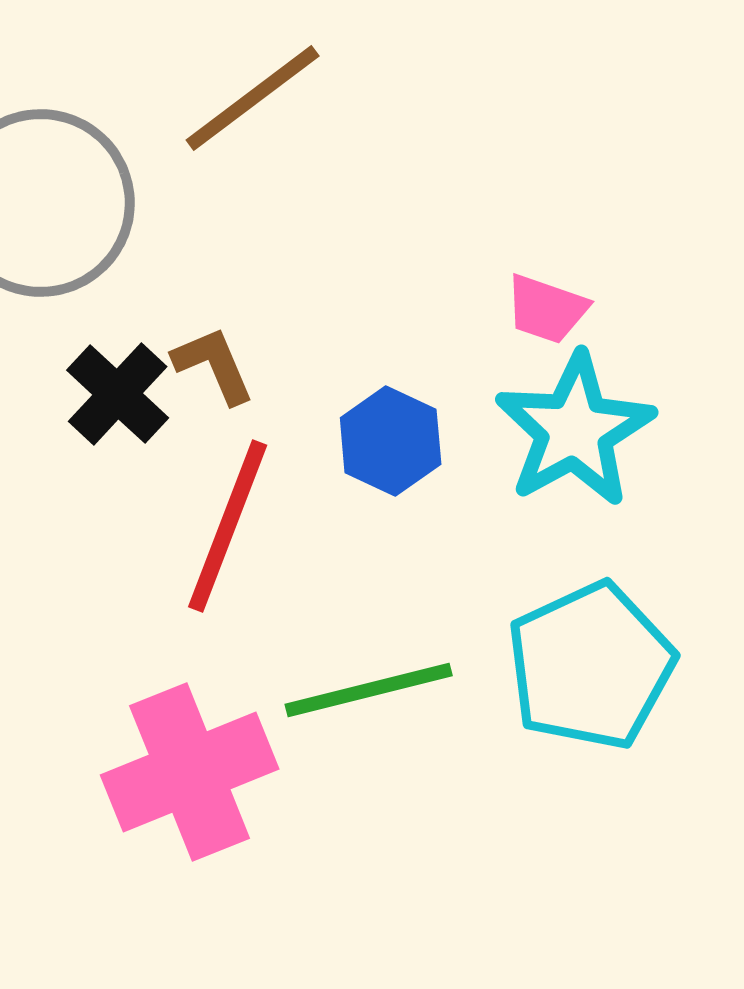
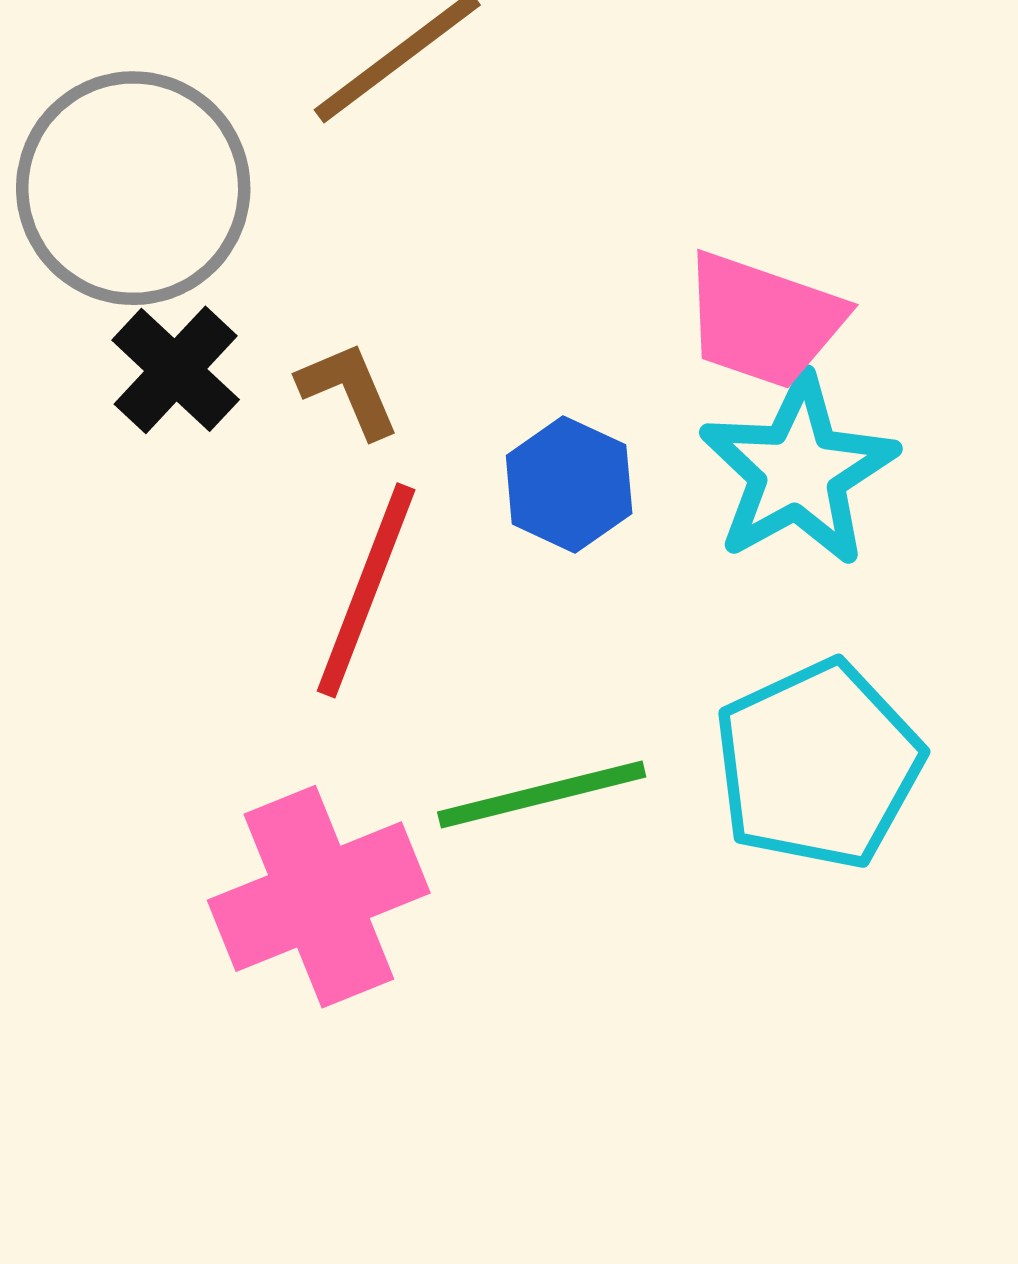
pink trapezoid: (547, 309) -> (763, 320), size x1.6
black cross: (118, 394) -> (176, 370), moved

